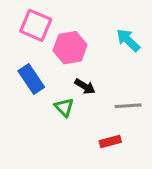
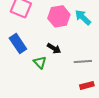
pink hexagon: (70, 48) -> (59, 16), moved
red rectangle: (110, 142) -> (87, 85), moved

